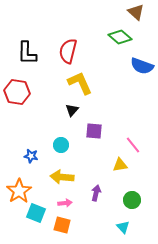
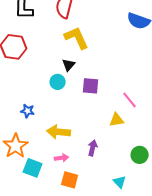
cyan circle: (61, 145) -> (58, 82), moved
green circle: (132, 200) -> (140, 155), moved
orange square: (62, 225) -> (70, 180), moved

